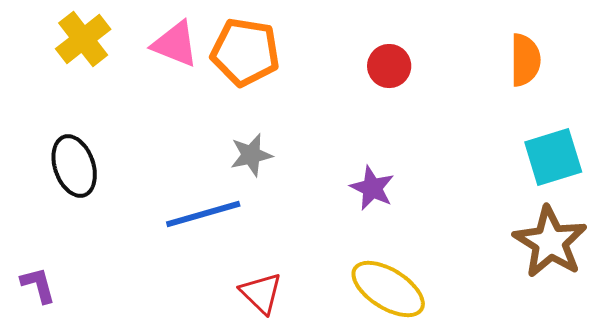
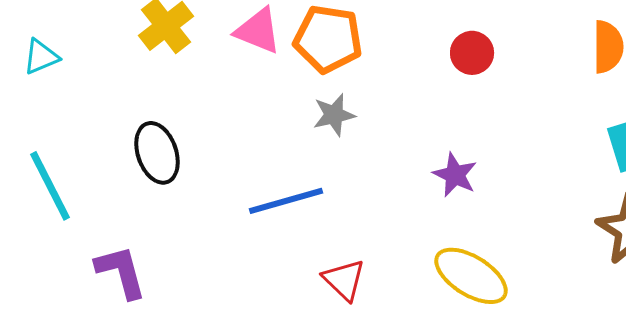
gray star: (251, 155) -> (334, 115), moved
purple L-shape: (38, 285) -> (121, 272), size x1.5

